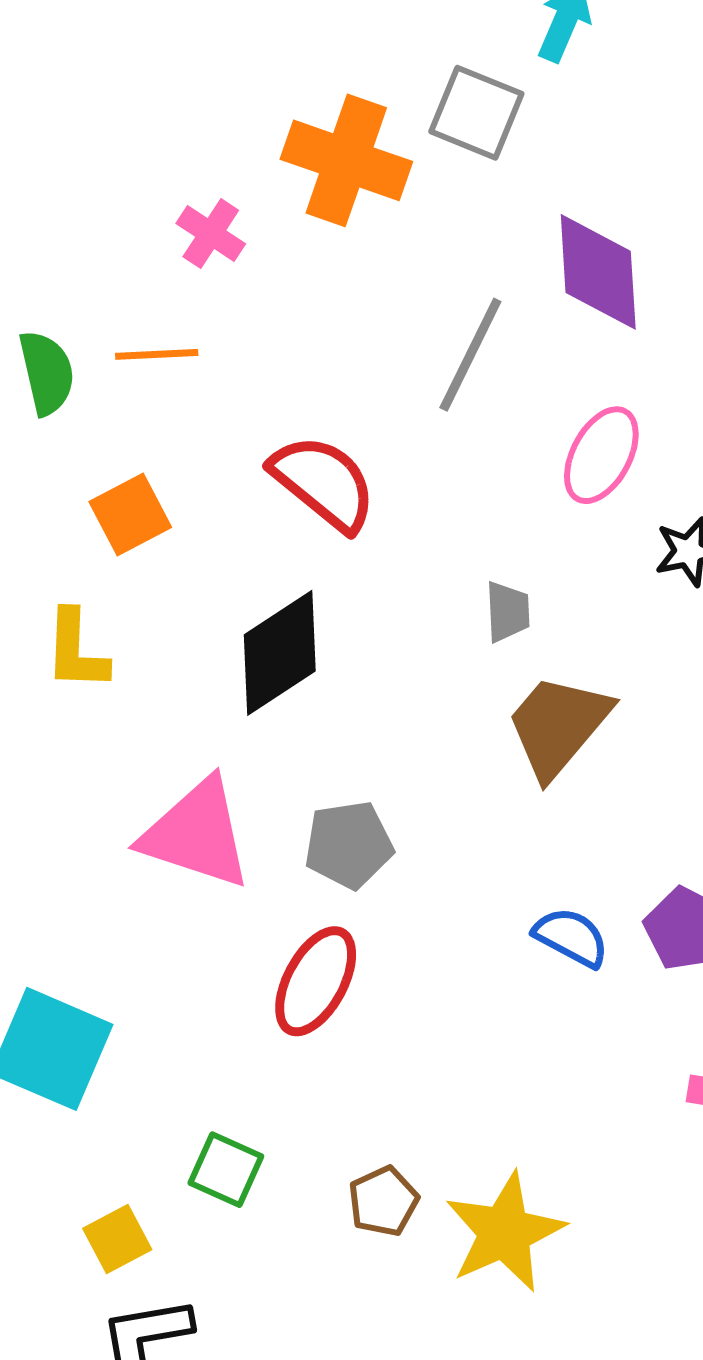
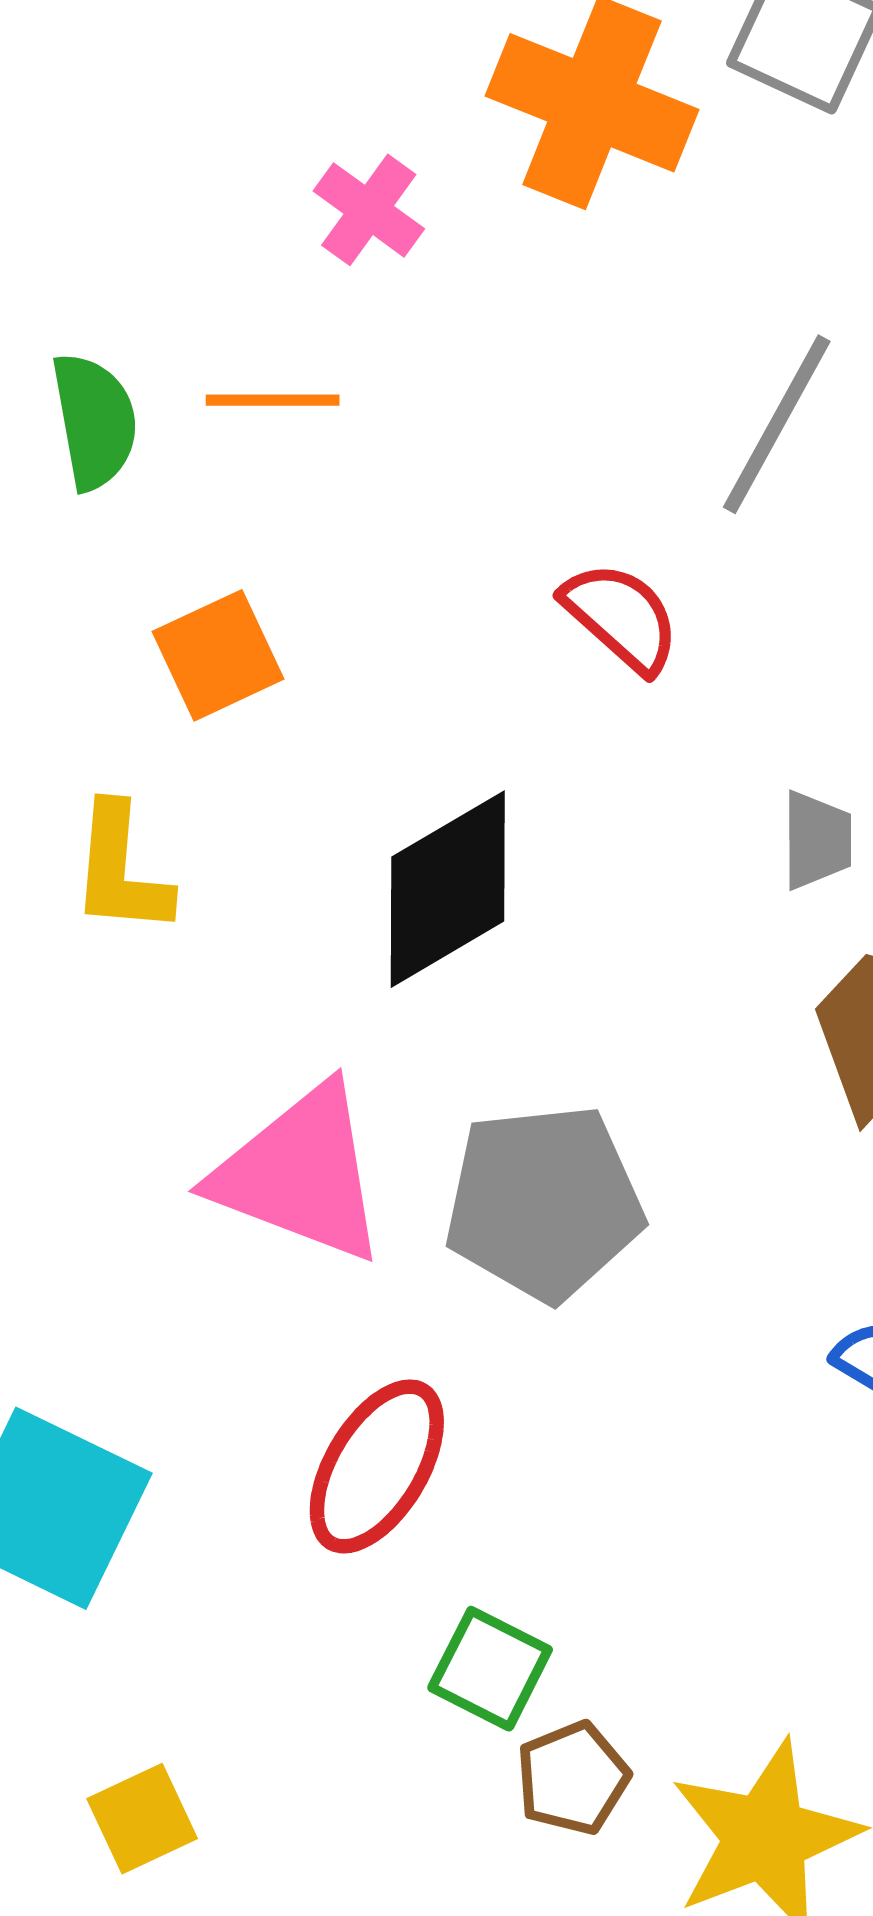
red semicircle: (324, 483) -> (621, 617), moved, size x0.7
gray pentagon: (349, 845) -> (544, 1203), size x1.4
red ellipse: (316, 981) -> (377, 1466), moved
green square: (226, 1170) -> (490, 1669), moved

